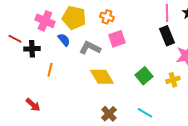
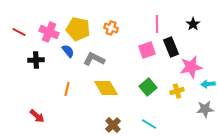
pink line: (167, 13) -> (157, 24), moved
red line: (15, 39) -> (19, 32), moved
pink square: (117, 39) -> (147, 50), moved
orange line: (50, 70) -> (67, 89), moved

